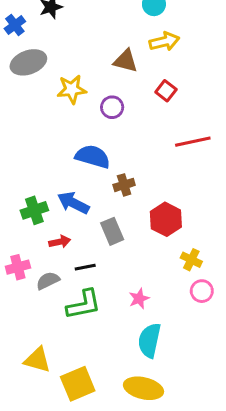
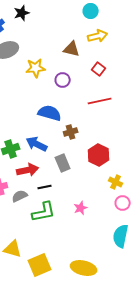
red line: (193, 142) -> (100, 101), moved
red arrow: (60, 242) -> (28, 170), size x1.5
cyan semicircle: (149, 340) -> (121, 236), moved

